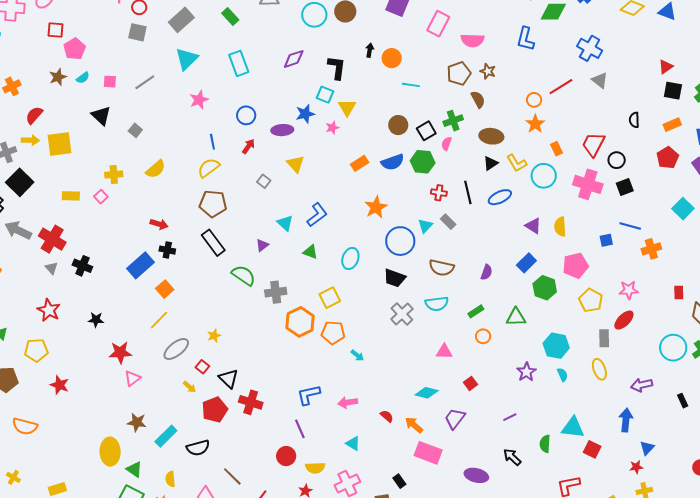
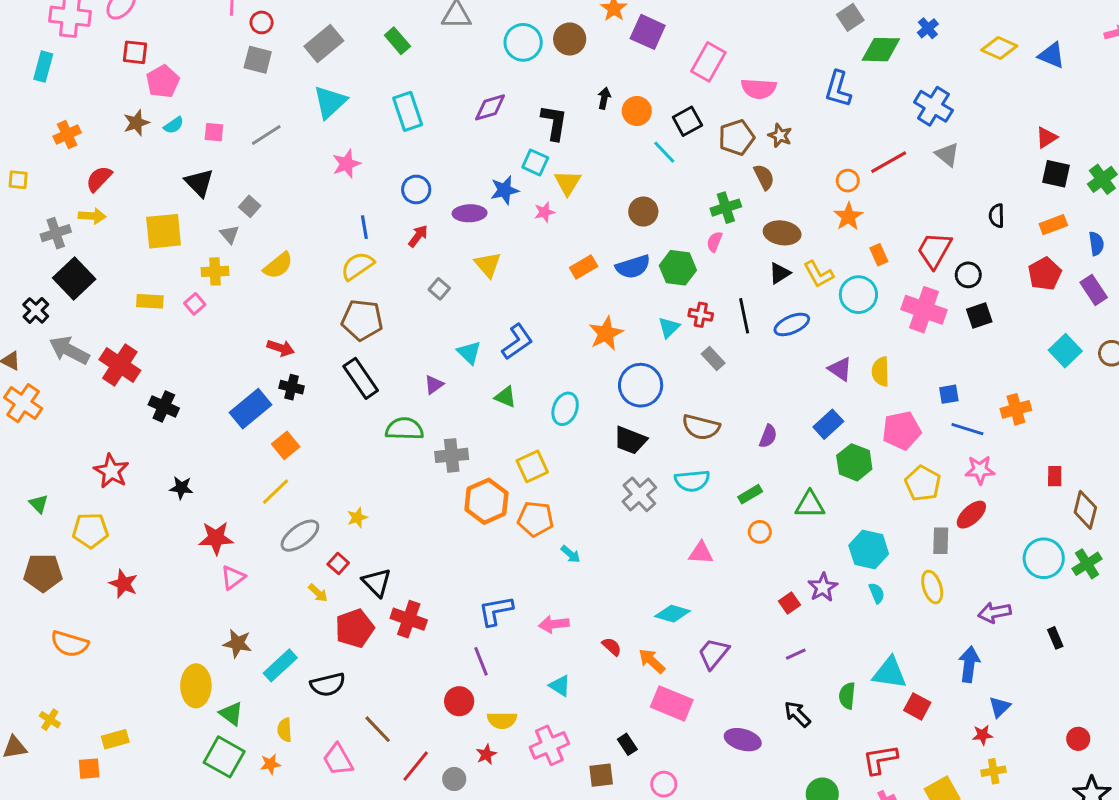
cyan line: (411, 85) -> (664, 152), turned 36
black square: (426, 131) -> (687, 121), moved
yellow square: (59, 144) -> (164, 231), moved
cyan triangle: (425, 226) -> (669, 327), moved
blue line: (630, 226) -> (967, 429), moved
gray triangle: (51, 268) -> (229, 234), moved
green semicircle: (244, 275) -> (404, 429), turned -35
red square: (471, 383) -> (790, 603), moved

